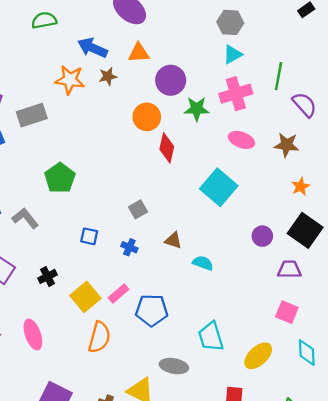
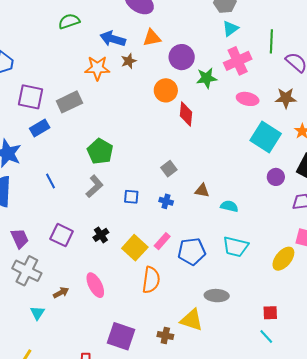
cyan square: (219, 187) -> (266, 137), moved
gray L-shape: (25, 218) -> (95, 186), moved, turned 95
cyan trapezoid: (211, 337) -> (236, 247), moved, turned -52
yellow ellipse: (258, 356) -> (283, 259), moved

